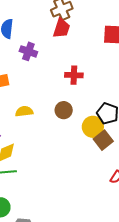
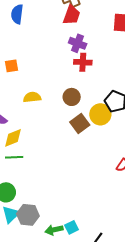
purple cross: (28, 51) -> (78, 43), moved
brown square: (103, 140) -> (80, 123), moved

